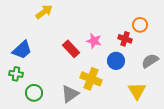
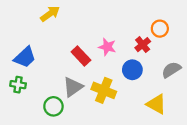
red cross: (125, 39) -> (143, 45), turned 32
yellow triangle: (137, 91) -> (156, 104), turned -30
green circle: (34, 93) -> (53, 106), moved
gray triangle: (70, 94) -> (73, 87), moved

